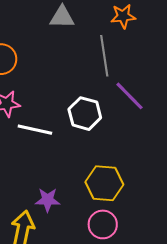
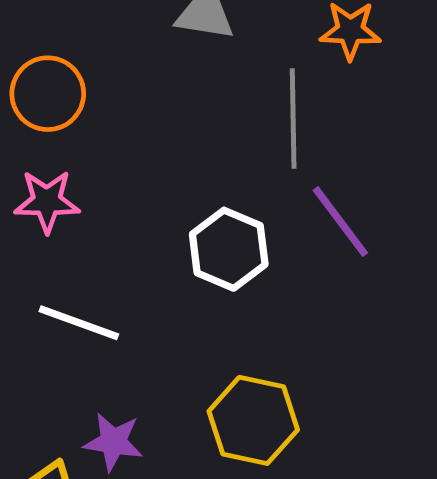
white line: (35, 130) -> (79, 323), moved

